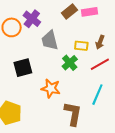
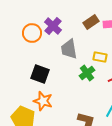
black square: (23, 68) -> (40, 74), turned 30
orange star: (51, 88) -> (43, 101), moved

